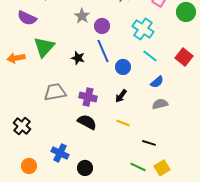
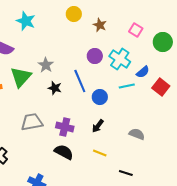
gray star: (82, 16) -> (46, 65), moved
purple circle: (102, 26) -> (95, 56), moved
cyan line: (150, 56) -> (127, 86), turned -49
blue semicircle: (157, 82) -> (143, 72), moved
gray semicircle: (160, 104) -> (137, 134), turned 35

